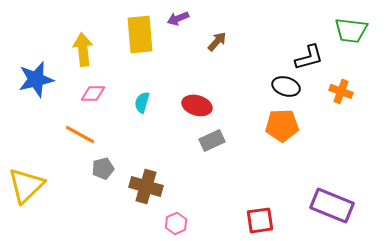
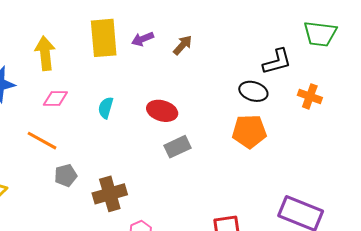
purple arrow: (178, 18) -> (143, 39), moved
brown cross: (146, 186) -> (110, 194), turned -32

